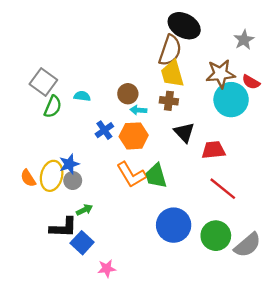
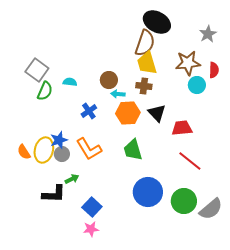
red semicircle: (251, 82) -> (214, 70), turned -119
cyan circle: (231, 100) -> (197, 85), size x0.6
orange hexagon: (134, 136) -> (128, 113), moved
orange L-shape: (131, 175) -> (89, 149), moved
blue square: (82, 243) -> (92, 207), moved

